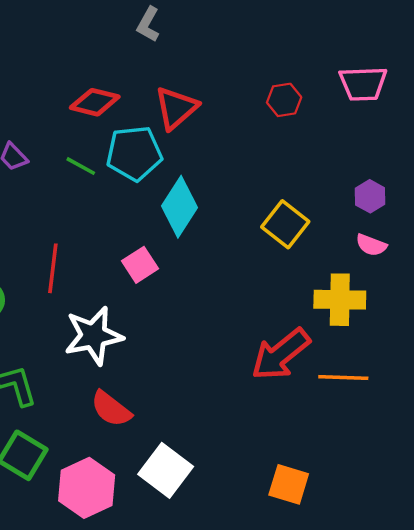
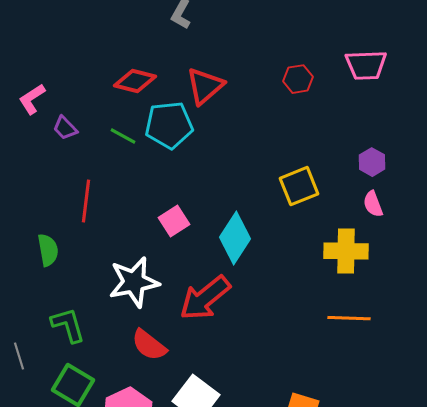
cyan diamond: (180, 207) -> (235, 238), moved
yellow square: (285, 224) -> (299, 186), turned 30
pink semicircle: (371, 245) -> (373, 204), turned 48
red line: (53, 268) -> (86, 201), moved
red arrow: (281, 354) -> (205, 298), moved

